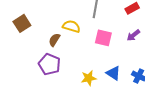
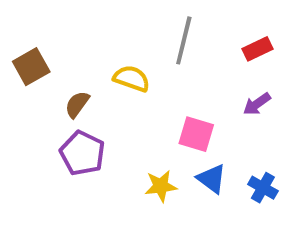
pink square: (103, 38) -> (196, 134), moved
brown semicircle: (54, 40) -> (77, 104), moved

